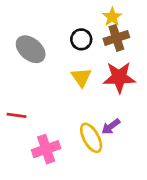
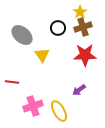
yellow triangle: (81, 77) -> (42, 55), moved
yellow ellipse: (91, 138) -> (59, 111), moved

